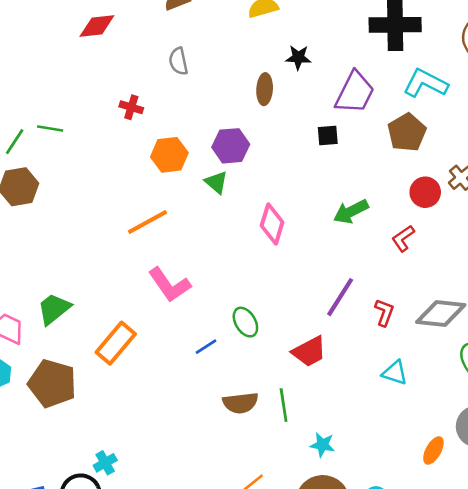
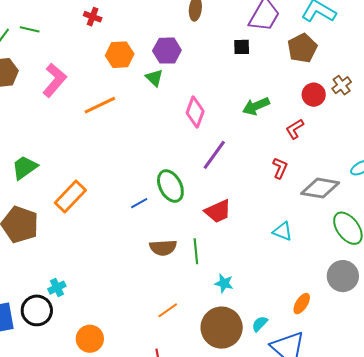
pink L-shape: (169, 285) -> (54, 80), moved, turned -108
purple line: (340, 297) -> (214, 155), moved
red L-shape: (384, 312) -> (280, 168), moved
green ellipse: (245, 322) -> (170, 186), size x1.4
orange ellipse: (433, 450) -> (302, 304), moved

